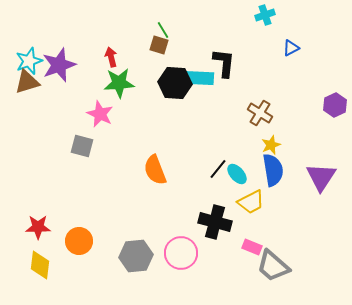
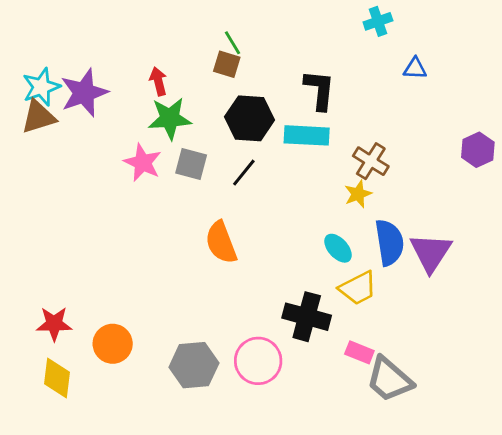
blue triangle: (291, 48) -> (415, 68), turned 30
cyan rectangle: (198, 78) -> (307, 135), moved
yellow star: (271, 145) -> (358, 194), moved
gray square: (82, 146) -> (191, 164), moved
black line: (218, 169) -> (244, 173), moved
purple triangle: (321, 177) -> (431, 252), moved

